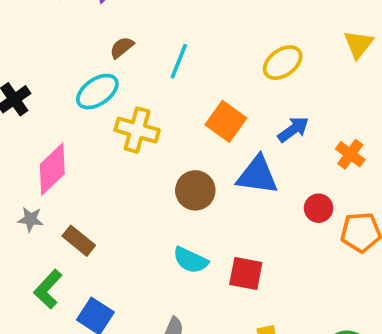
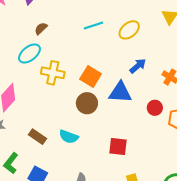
cyan line: (179, 61) -> (93, 25), moved, turned 54
orange square: (226, 121) -> (91, 76), moved
brown rectangle: (79, 241) -> (38, 137), moved
cyan semicircle: (191, 260) -> (69, 137), moved

